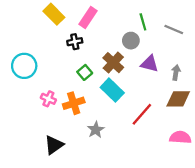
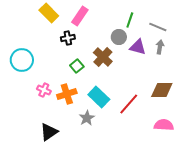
green line: (143, 22) -> (130, 20), turned 35
purple triangle: (150, 64) -> (138, 47), moved
gray arrow: (176, 72) -> (160, 47), moved
cyan rectangle: (112, 90) -> (99, 97), moved

